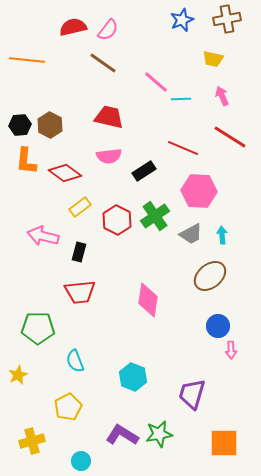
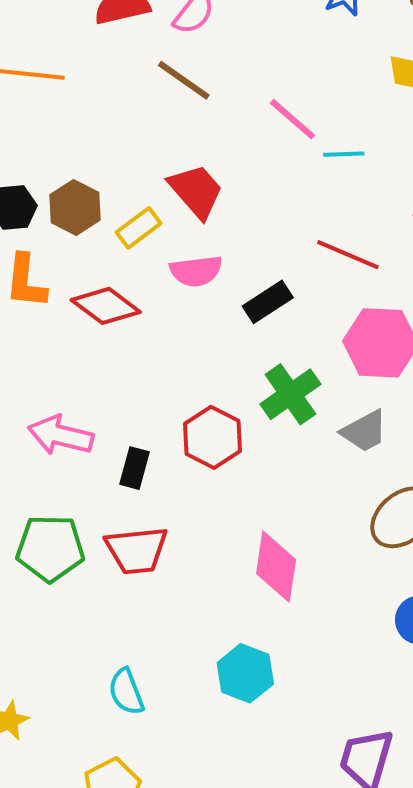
red trapezoid: (109, 117) -> (196, 191), turned 36
yellow rectangle: (80, 207) -> (139, 228), moved
red hexagon: (117, 220) -> (212, 437), moved
green pentagon: (38, 328) -> (50, 548), moved
cyan hexagon: (133, 377) -> (245, 673), moved

